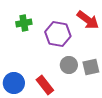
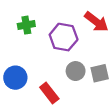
blue circle: (14, 83) -> (15, 78), moved

